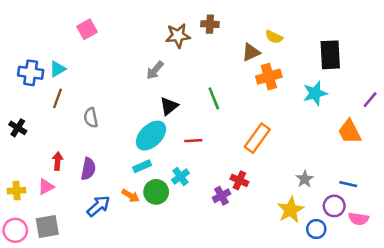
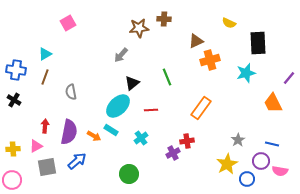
yellow semicircle: (274, 37) -> (229, 23), moved
blue cross: (31, 73) -> (16, 70), moved
cyan rectangle: (142, 166) -> (111, 130), turned 56
purple semicircle: (88, 169) -> (69, 132), size x1.4
red cross: (239, 180) -> (187, 141), turned -32
green circle: (156, 192) -> (129, 174), moved
orange arrow: (131, 196) -> (94, 136), moved
gray square: (47, 226) -> (47, 167), moved

